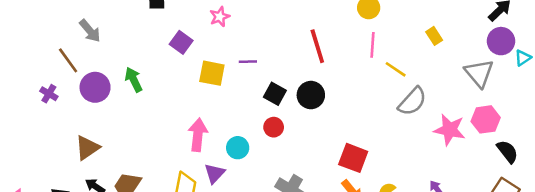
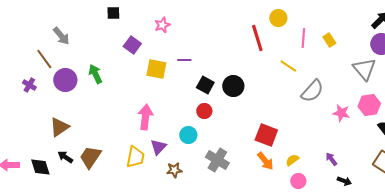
pink line: (373, 45) -> (303, 38), moved
red line: (317, 46) -> (257, 38), moved
yellow line: (396, 69) -> (288, 66), moved
pink star: (450, 130) -> (341, 113), size x0.7
cyan circle: (238, 148) -> (188, 135), moved

